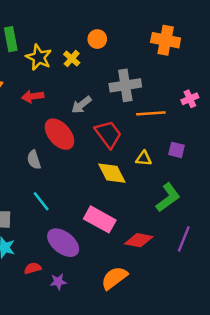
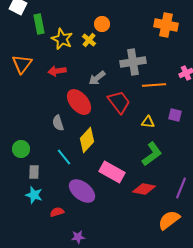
orange circle: (97, 39) -> (102, 24), moved
yellow diamond: (112, 173) -> (87, 140), moved, turned 70
green L-shape: (168, 198) -> (152, 154), moved
orange semicircle: (114, 278) -> (169, 220), moved
purple star: (58, 282) -> (78, 237), moved

